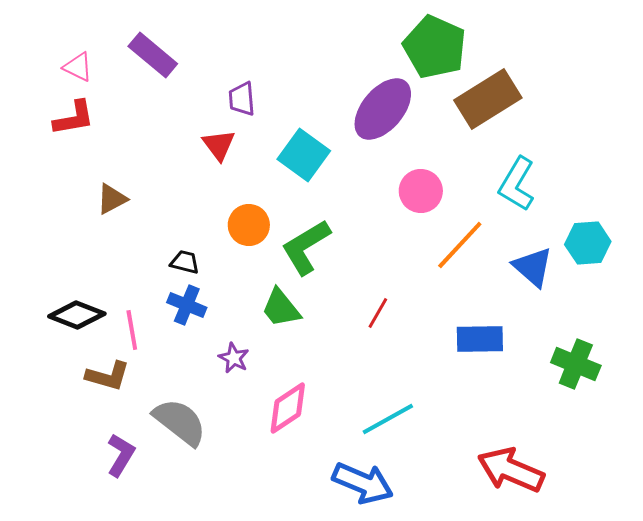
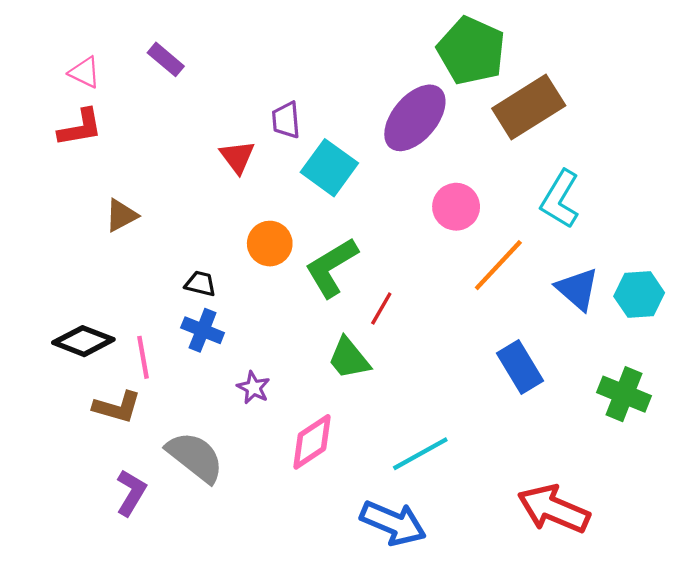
purple rectangle: (153, 55) -> (166, 59), size x0.7
purple trapezoid: (242, 99) -> (286, 120), moved
cyan hexagon: (588, 243) -> (639, 294), moved
green trapezoid: (281, 308) -> (349, 358), moved
red line: (378, 313) -> (381, 309), moved
blue rectangle: (480, 339) -> (520, 367), turned 60

